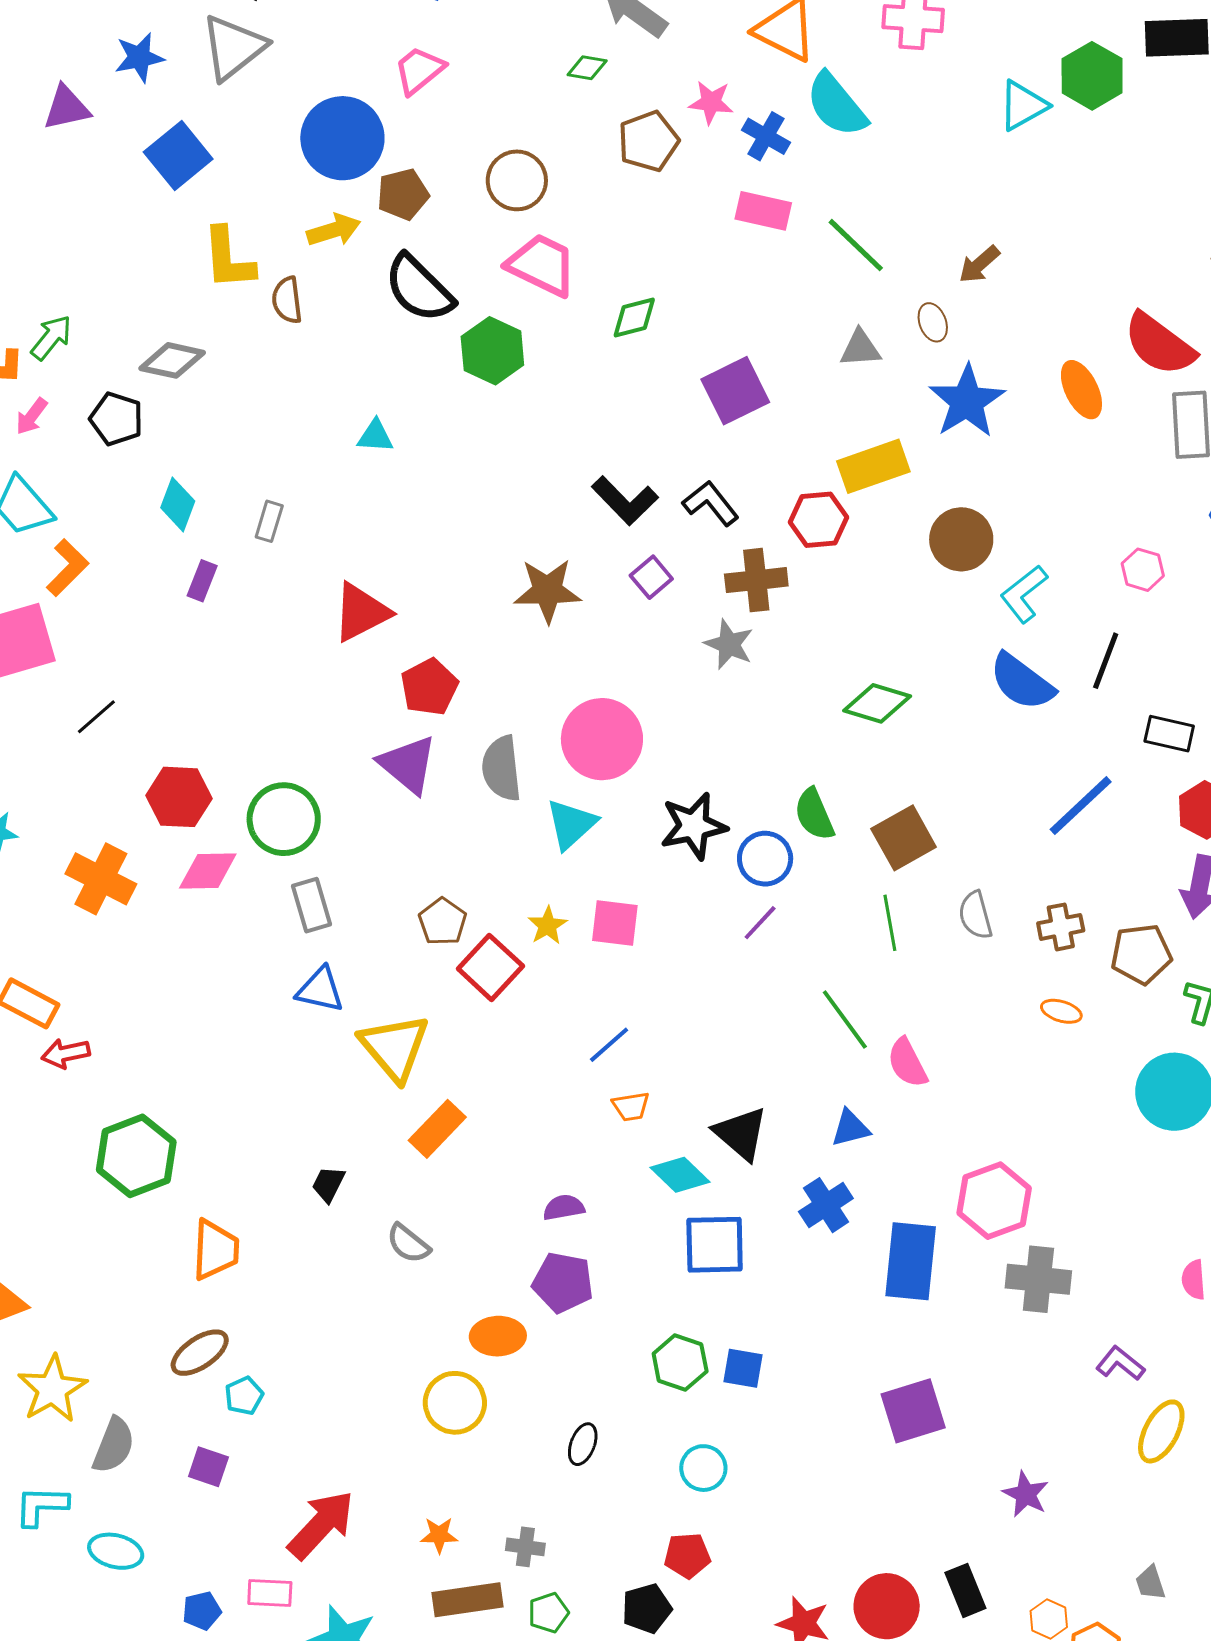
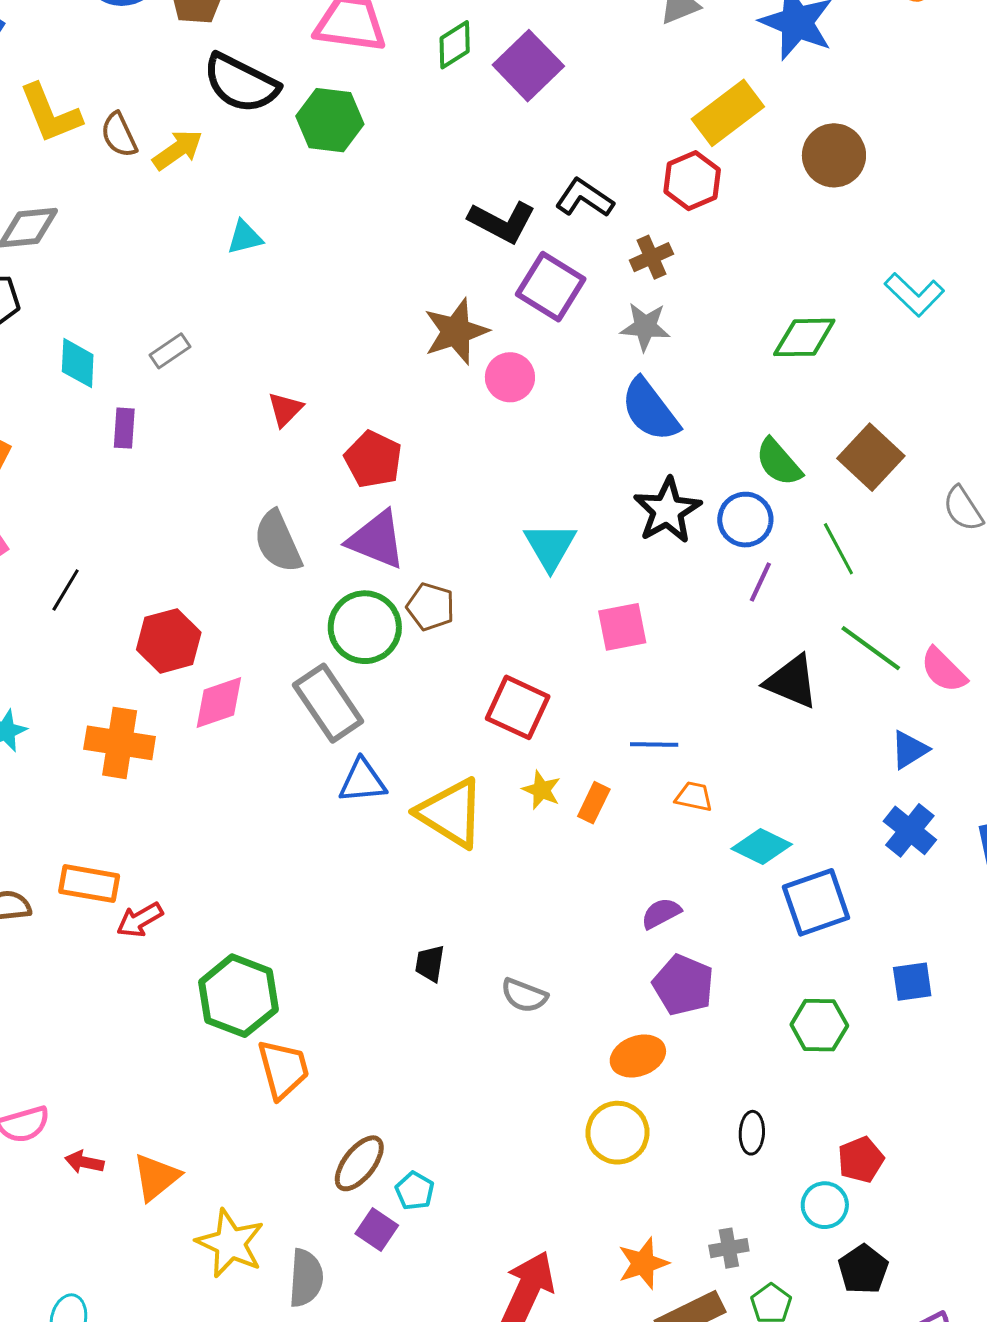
yellow arrow: (334, 230) -> (178, 150), moved
purple square: (735, 391) -> (528, 66), moved
gray rectangle: (269, 521) -> (170, 351), turned 57
purple square: (651, 577) -> (551, 287), size x1.6
brown cross: (756, 580) -> (651, 257), size x0.7
cyan L-shape: (1024, 594) -> (914, 294), moved, turned -80
red triangle: (361, 612) -> (285, 409), size x0.6
blue semicircle: (1022, 682) -> (650, 410), moved, turned 34
pink circle: (602, 739) -> (510, 377), moved, size x0.6
gray semicircle: (502, 768) -> (278, 542), moved
green circle: (284, 819) -> (365, 627), moved
gray rectangle: (311, 905) -> (328, 703), size x1.4
brown pentagon: (443, 922) -> (431, 607), moved
green line: (890, 923) -> (838, 549), moved
yellow star: (547, 926) -> (541, 790), moved
blue line: (609, 1045) -> (654, 745), turned 60
orange trapezoid: (631, 1106) -> (694, 797), turned -141
orange rectangle: (437, 1129) -> (594, 803), moved, size x0.7
black triangle: (741, 1134) -> (792, 682), moved
orange trapezoid: (215, 1250) -> (283, 1069), moved
purple pentagon: (563, 1282) -> (683, 985), turned 30
blue square: (743, 1368) -> (912, 982), moved
purple square: (208, 1467) -> (377, 1230), moved, turned 33
cyan circle: (703, 1468) -> (825, 1205), moved
orange star: (439, 1535) -> (643, 1263), size x1.4
red pentagon: (687, 1556) -> (861, 1160), moved

